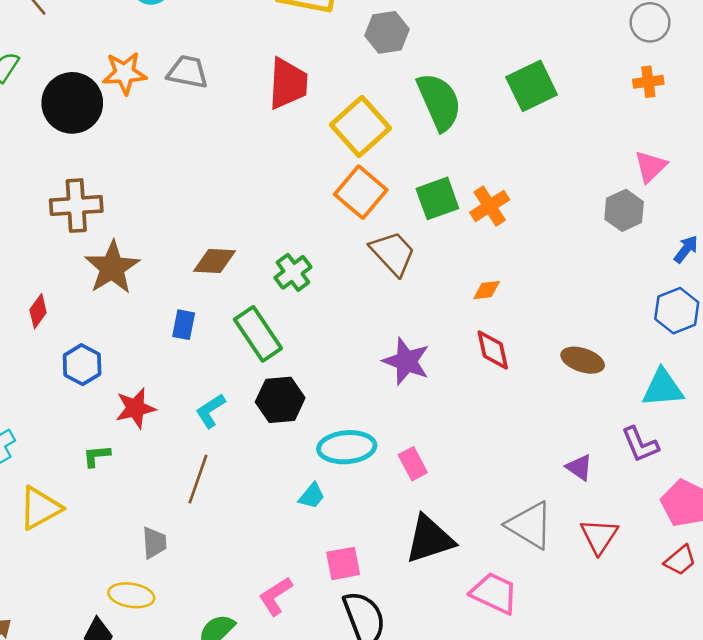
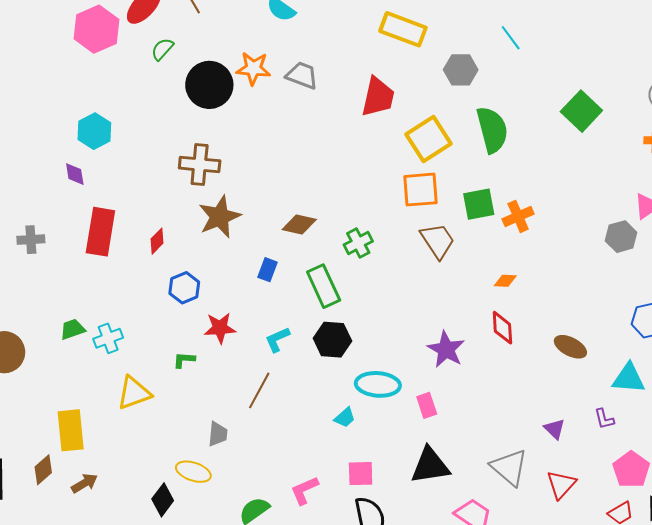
green square: (532, 86) -> (581, 111), moved, turned -30
orange square: (361, 192) -> (420, 190), turned 36
purple star: (406, 361) -> (446, 349), moved
purple L-shape: (640, 444) -> (604, 419), size x0.7

